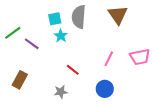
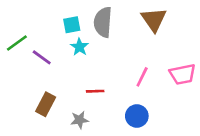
red line: (73, 70) -> (95, 91), turned -40
brown rectangle: (20, 80) -> (46, 104), moved

